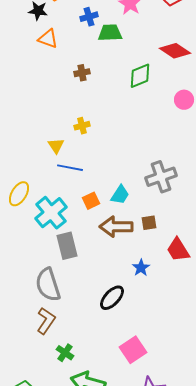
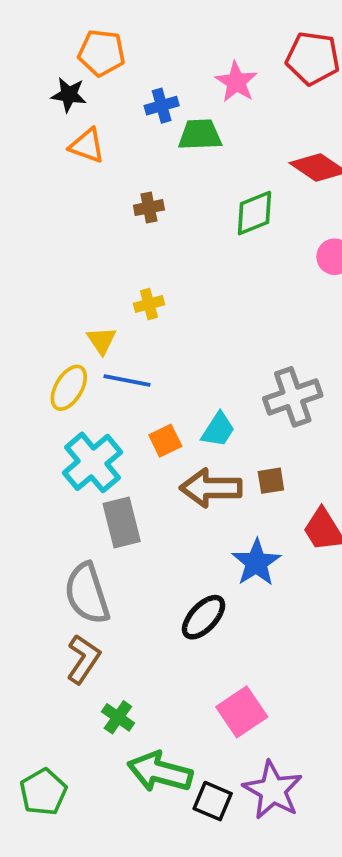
yellow ellipse: (19, 194) -> (69, 388), moved
blue star: (141, 268) -> (256, 563), size x1.5

